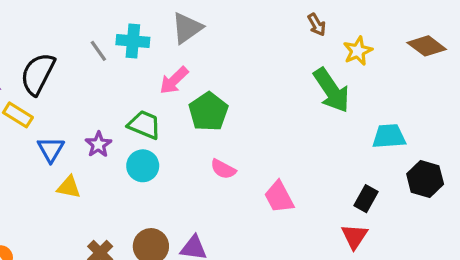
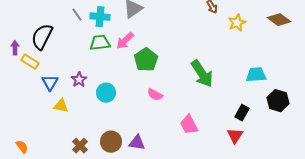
gray line: (98, 51) -> (77, 15), moved
green arrow: (332, 90) -> (202, 74), moved
green trapezoid: (144, 125) -> (100, 43), moved, turned -30
pink trapezoid: (279, 197) -> (189, 125), moved

